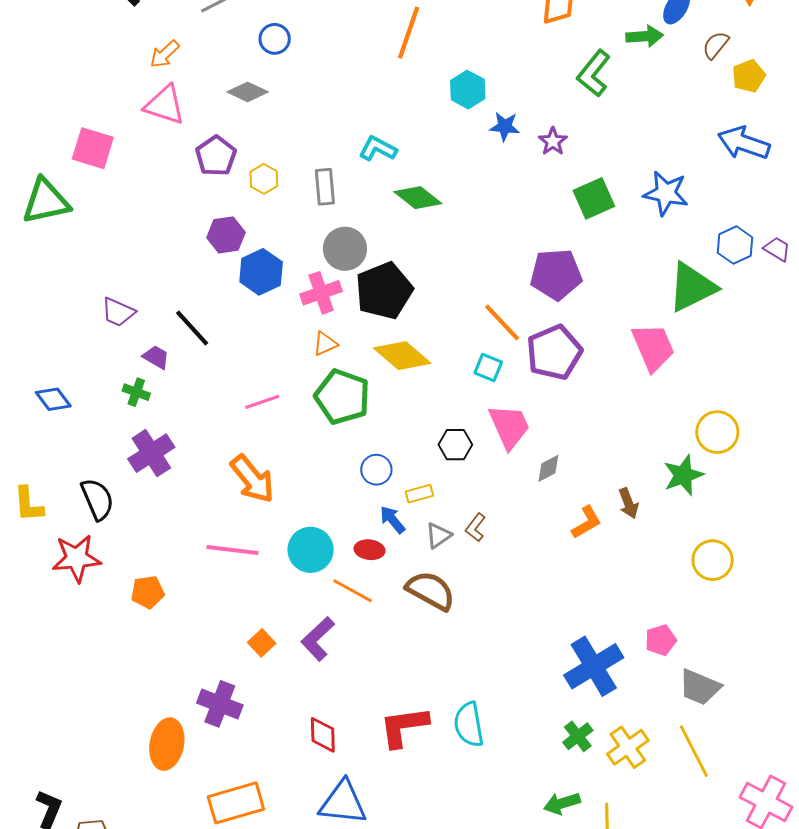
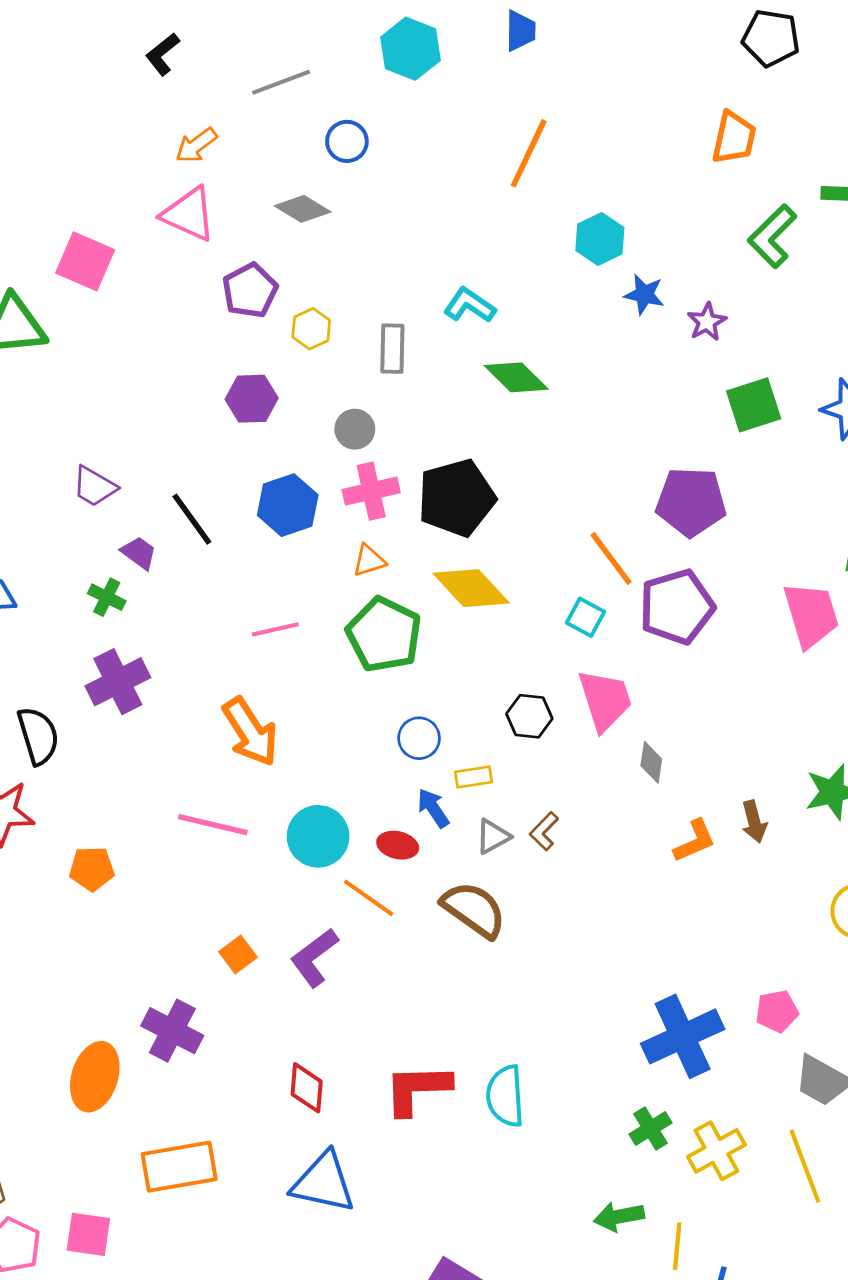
gray circle: (345, 249) -> (355, 429), moved, size x0.7
blue hexagon: (261, 272) -> (288, 505), moved
gray diamond: (548, 468) -> (651, 762), turned -60

